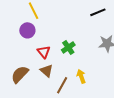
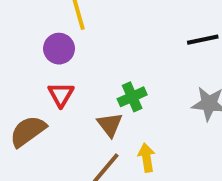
red triangle: (44, 52) -> (61, 94), moved
brown triangle: (47, 71) -> (110, 125), moved

